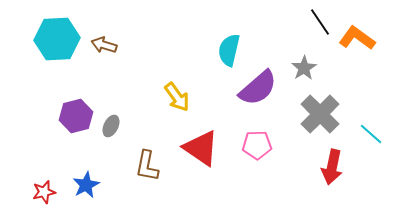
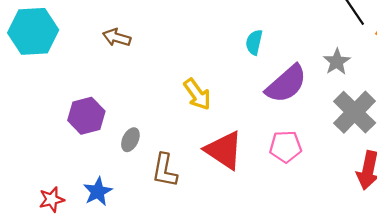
cyan hexagon: (57, 39) -> (33, 31), moved
cyan semicircle: (229, 50) -> (254, 42), size x0.7
gray ellipse: (111, 126) -> (130, 140), moved

